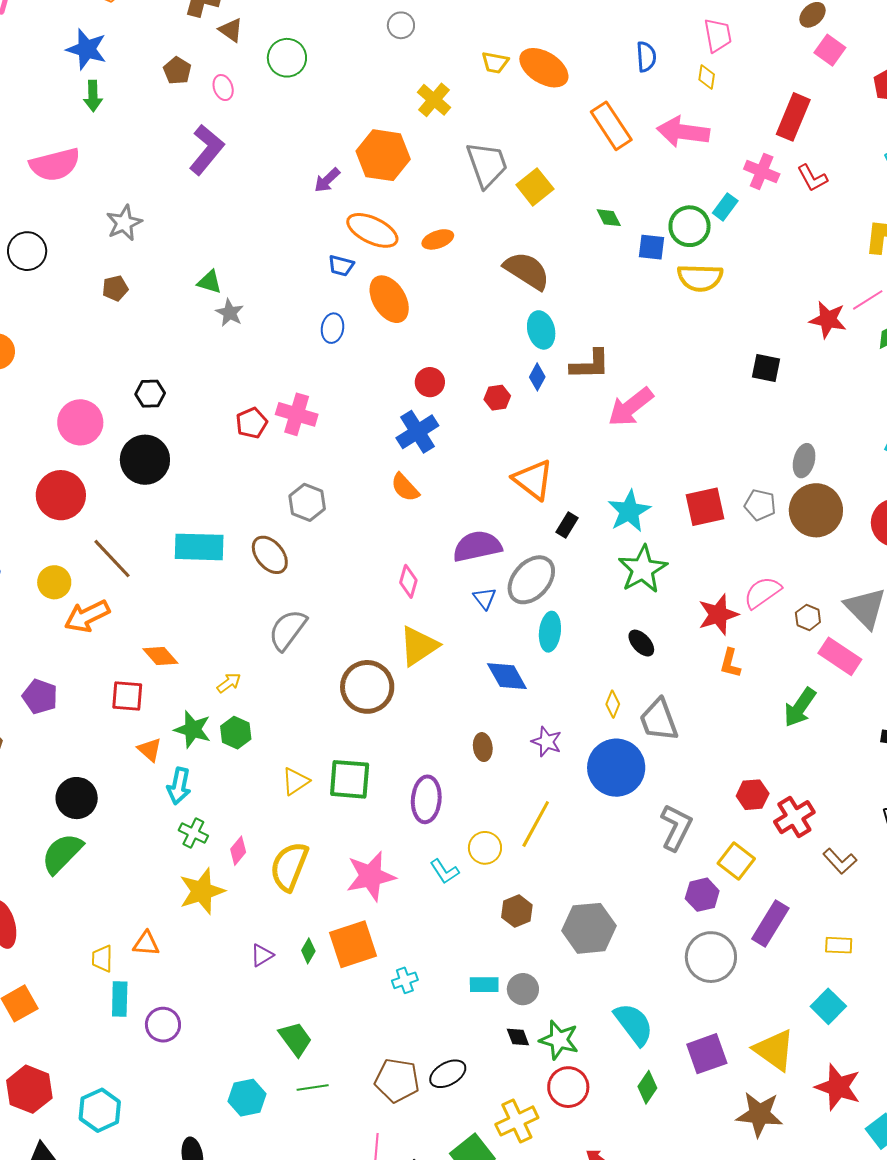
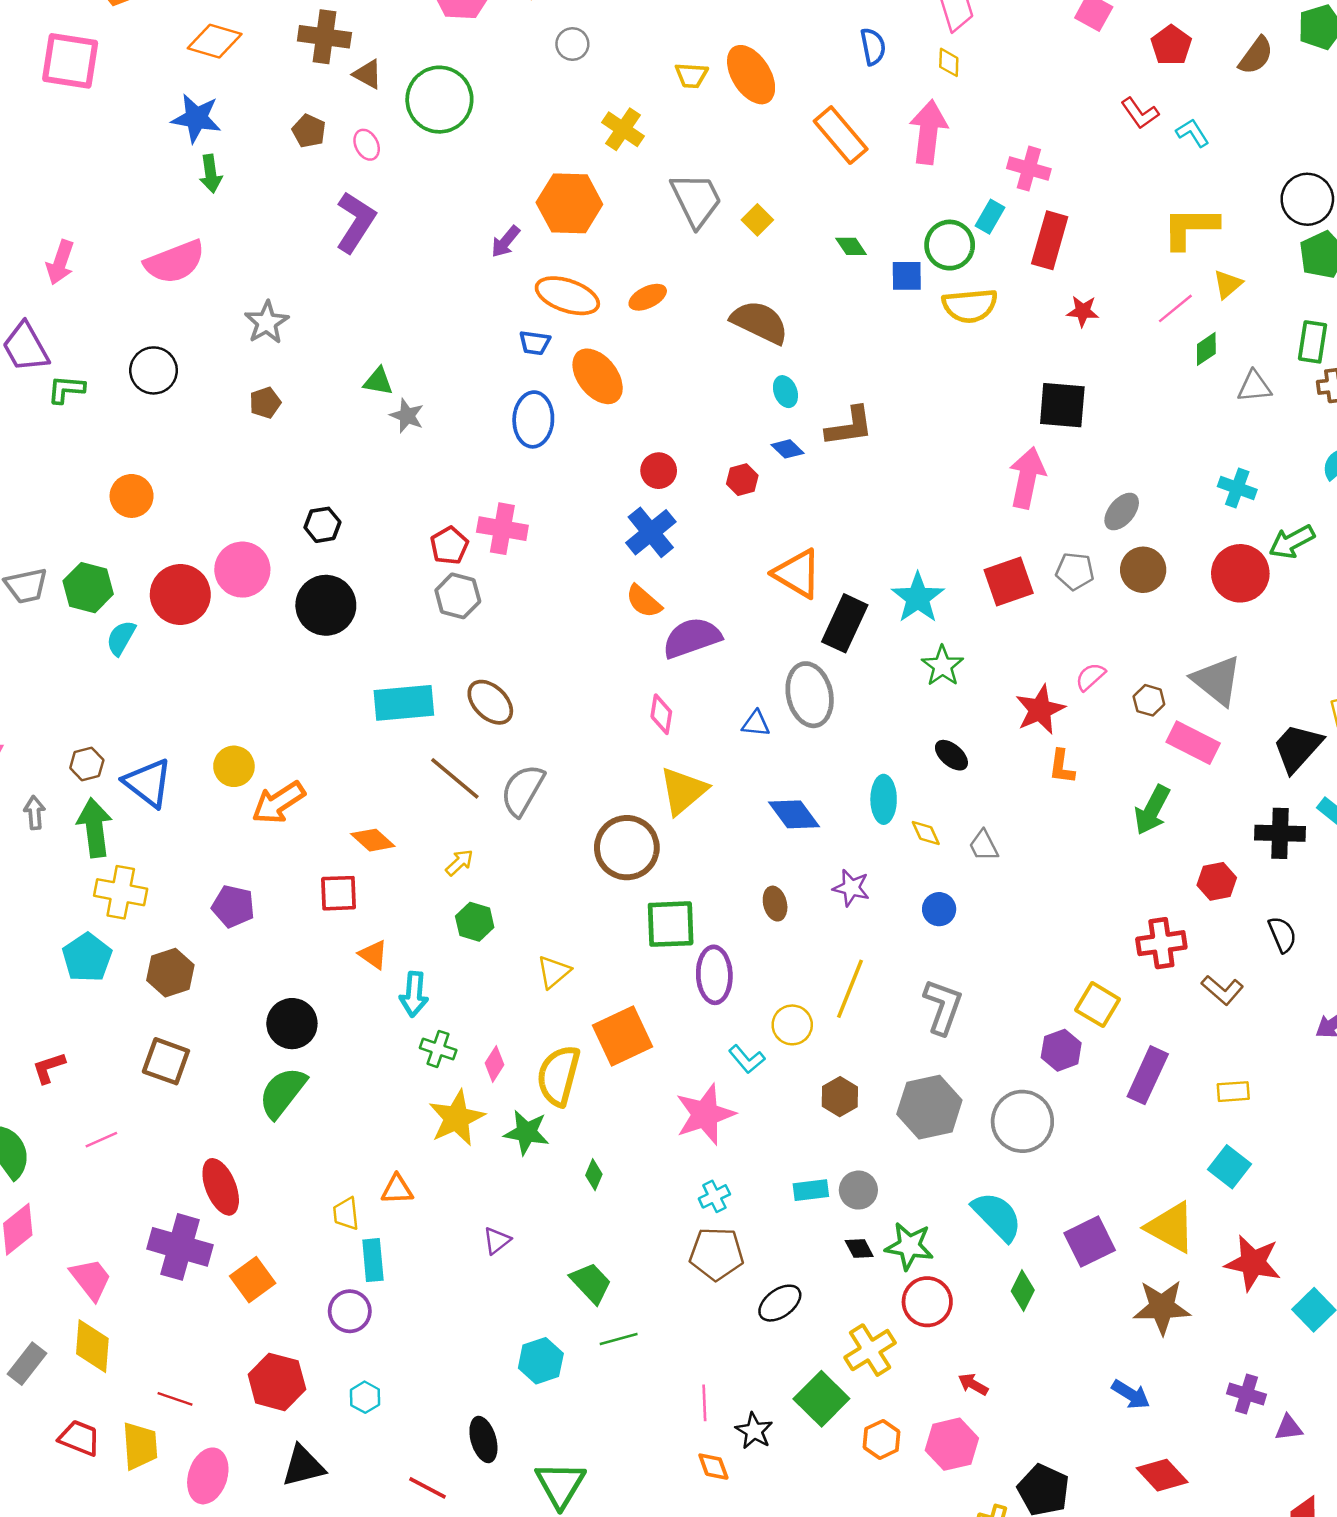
green circle: (287, 58) -> (439, 100), size x1.4
orange ellipse: (544, 68) -> (751, 75), turned 33
red rectangle: (793, 117) -> (1050, 240), moved
pink arrow: (683, 132) -> (928, 132), turned 96
red L-shape: (812, 178) -> (1140, 113), moved
yellow square: (535, 187) -> (757, 220), size x0.7
red star: (828, 320) -> (1083, 311), moved, size x0.7
blue ellipse: (333, 328) -> (533, 419), size x1.5
cyan ellipse: (541, 330) -> (785, 392), size x0.7
black square: (766, 368) -> (1062, 405), size x1.4
blue diamond: (537, 377) -> (788, 449), turned -68
pink arrow: (631, 407) -> (1027, 478), moved, turned 147
gray ellipse: (804, 461) -> (1122, 512), turned 32
red circle: (61, 495) -> (180, 595), moved
gray hexagon: (307, 502) -> (458, 596), moved
brown circle: (816, 510) -> (1143, 570), size x0.7
black rectangle: (567, 525) -> (845, 623), size x1.8
purple semicircle: (477, 546) -> (692, 638), moved
brown line: (112, 559) -> (455, 778), moved
green star: (643, 569) -> (942, 666), size x0.7
gray ellipse: (531, 580) -> (810, 695), turned -48
pink semicircle: (762, 593) -> (1090, 677), size x0.7
blue triangle: (485, 598) -> (756, 724), turned -40
cyan ellipse: (550, 632) -> (884, 799), moved
yellow diamond: (613, 704) -> (926, 833), turned -40
gray trapezoid: (659, 720) -> (984, 846), size x0.6
green star: (193, 729) -> (526, 1132), moved
blue circle: (616, 768) -> (939, 909), size x0.5
green square: (350, 779) -> (671, 924), moved
red hexagon: (753, 795) -> (1217, 881), moved
red cross: (794, 817) -> (1161, 943), turned 30
gray L-shape: (676, 827) -> (943, 1007), moved
pink star: (371, 876) -> (705, 1114), moved
orange square: (353, 944) -> (622, 1036), moved
purple triangle: (262, 955) -> (497, 1241), moved
gray circle: (711, 957) -> (1022, 1121), moved
purple circle: (163, 1025) -> (350, 1311), moved
brown pentagon: (397, 1080) -> (717, 1254), moved
cyan hexagon: (100, 1110) -> (365, 1397), size x0.6

